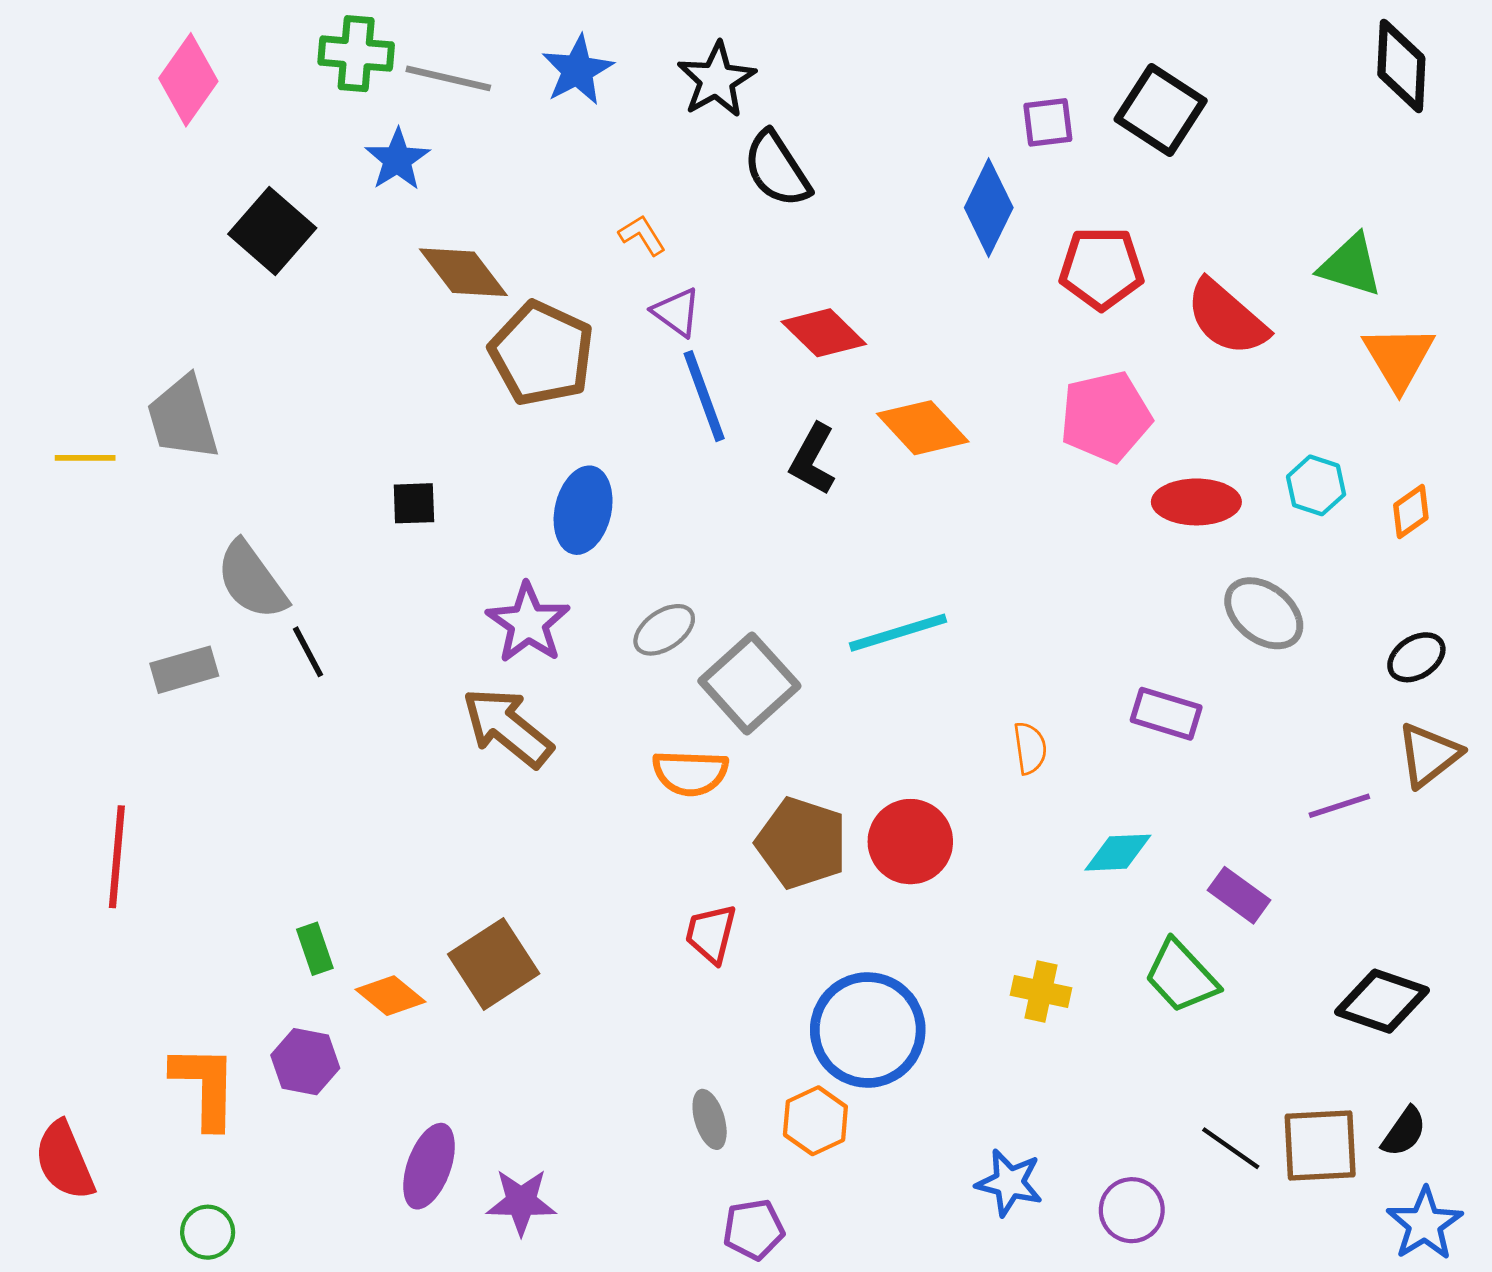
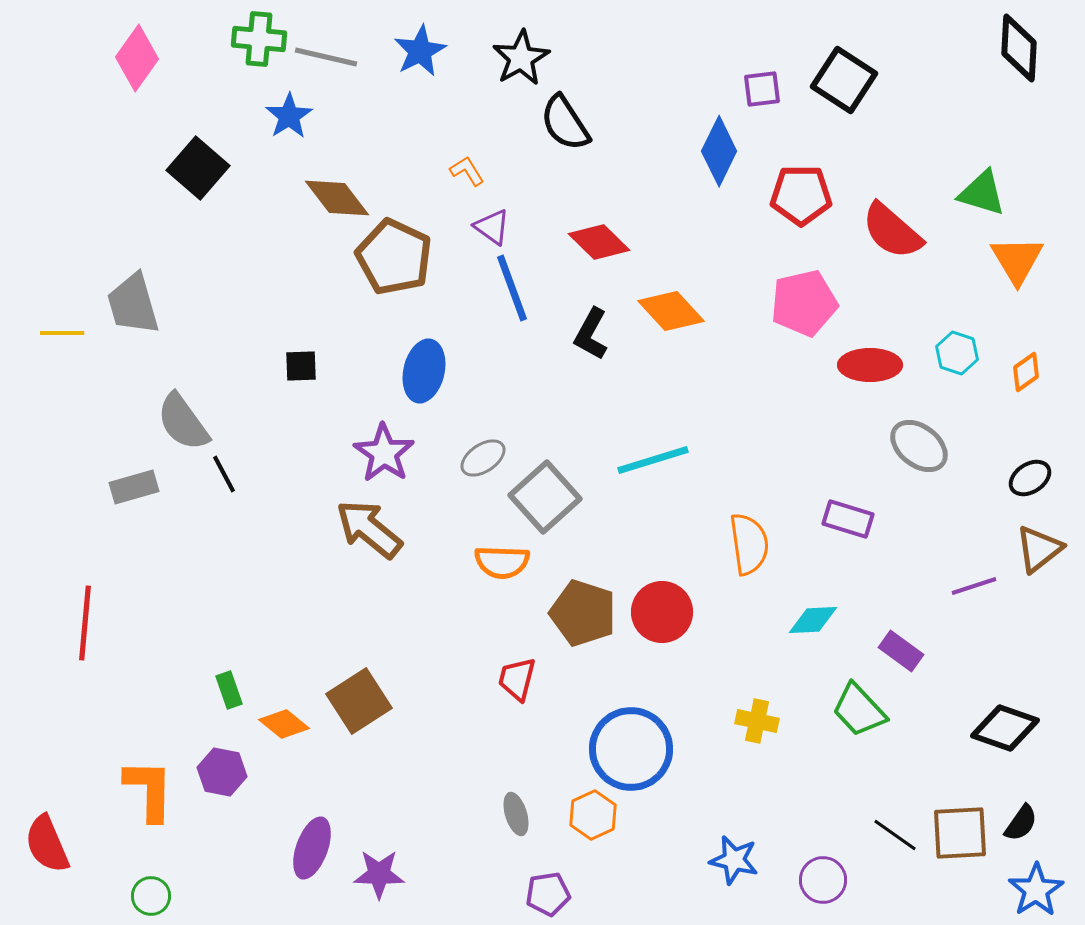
orange semicircle: (1030, 748) -> (749, 544), size x1.6

